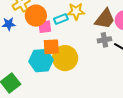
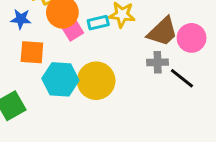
pink square: (45, 27) -> (73, 30), turned -32
orange square: (51, 47) -> (32, 52), moved

